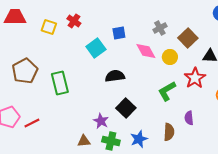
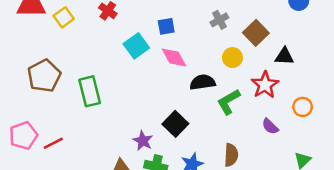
yellow square: (49, 27) -> (64, 17), moved, turned 35
pink diamond: (146, 51) -> (174, 58), moved
black semicircle: (115, 76) -> (203, 82), moved
purple semicircle: (189, 118) -> (270, 126), moved, turned -40

